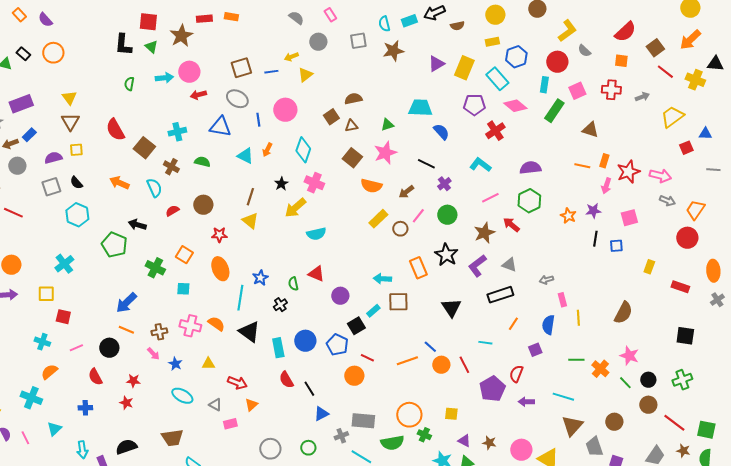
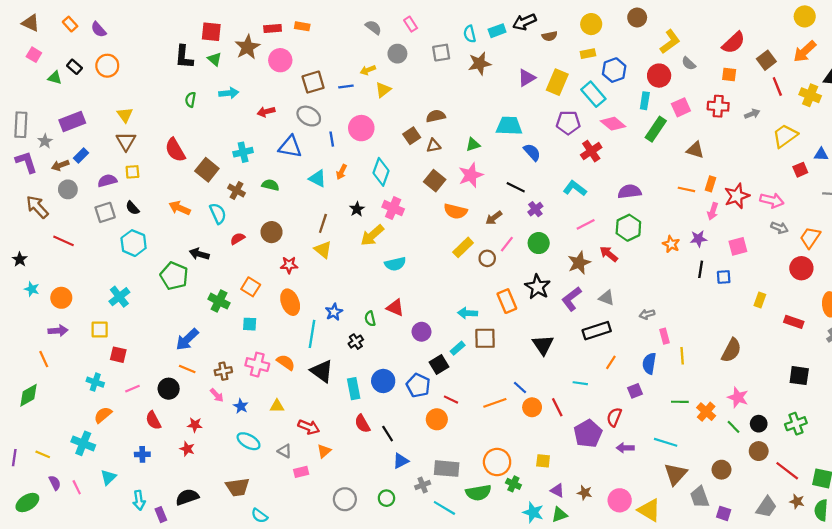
pink circle: (189, 72) -> (280, 60), moved
red line: (665, 72) -> (777, 86), turned 30

